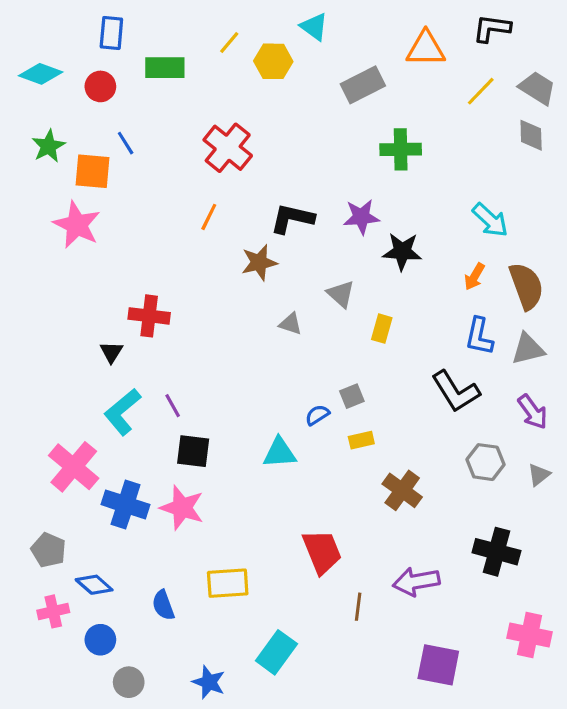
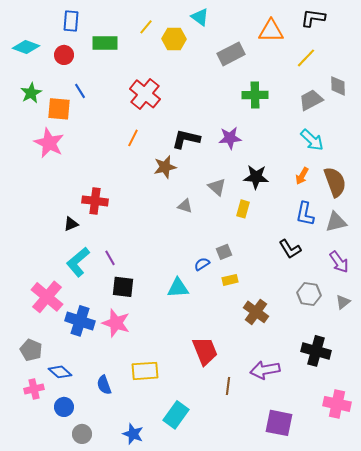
gray trapezoid: (537, 88) -> (311, 100), moved, turned -60
black star: (402, 251) -> (256, 177), moved
black triangle: (111, 352) -> (71, 224), turned 35
black L-shape: (456, 391) -> (290, 249), size x0.7

